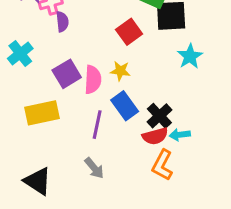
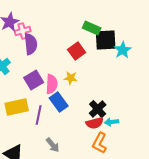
purple semicircle: (62, 22) -> (31, 44), size x1.5
cyan star: (190, 56) -> (123, 50), moved
blue rectangle: (125, 106) -> (59, 102), moved
purple line: (97, 125) -> (39, 115), moved

